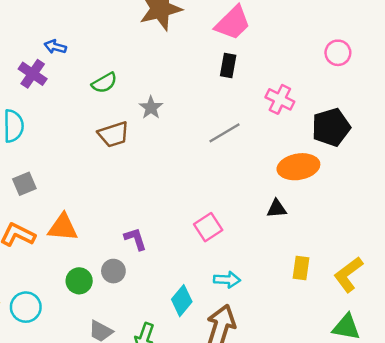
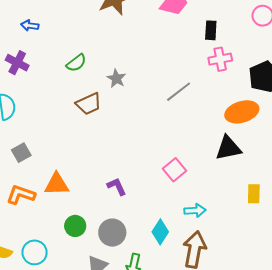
blue arrow: (55, 47) -> (30, 26), moved
black rectangle: (228, 65) -> (211, 30), moved
pink cross: (280, 99) -> (220, 59), turned -30
black triangle: (277, 209) -> (228, 148), size x1.6
gray circle: (113, 271) -> (112, 233), moved, size x1.4

